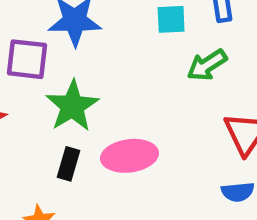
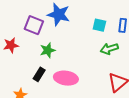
green star: (72, 106) -> (48, 50), size x0.7

